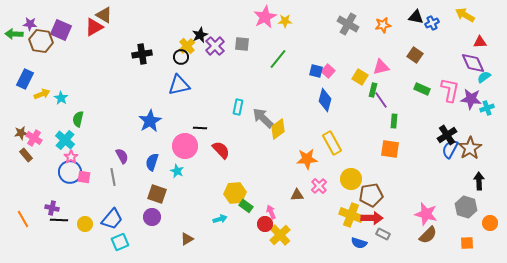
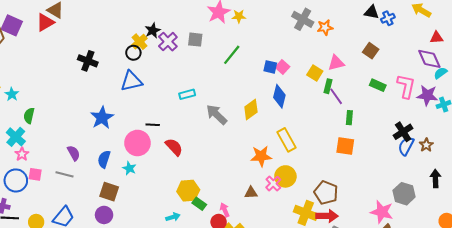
orange star: (383, 25) -> (325, 27), moved
black cross: (142, 54) -> (88, 61), moved, turned 30
cyan rectangle: (238, 107) -> (187, 94), moved, turned 63
yellow diamond: (278, 129) -> (251, 110), moved
brown star: (470, 148) -> (426, 145), size x0.6
blue circle: (70, 172) -> (16, 180), moved
gray line: (113, 177) -> (64, 174), turned -66
yellow circle: (351, 179) -> (285, 176), moved
brown pentagon: (371, 195) -> (326, 193), turned 30
gray hexagon: (466, 207) -> (404, 194), moved

